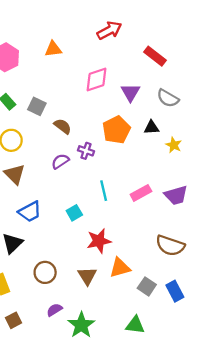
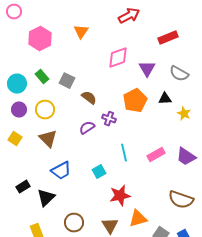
orange triangle: (53, 49) -> (81, 32), turned -49
red rectangle: (155, 56) -> (168, 38), turned -60
purple trapezoid: (176, 195) -> (186, 157), turned 50

